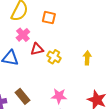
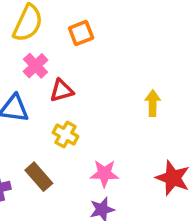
orange square: (49, 18) -> (81, 33), turned -32
yellow cross: (54, 57) -> (66, 135), moved

